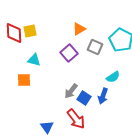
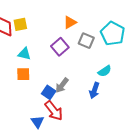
orange square: (24, 80) -> (23, 74), moved
blue square: (84, 98) -> (49, 92), moved
red arrow: (76, 119) -> (54, 111), moved

